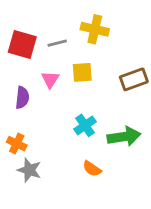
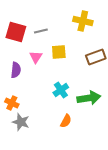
yellow cross: (95, 29) -> (83, 21), moved
orange semicircle: (92, 169) -> (66, 121), turned -96

